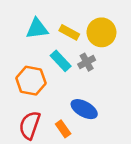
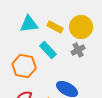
gray cross: (87, 62) -> (78, 50), moved

